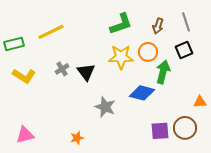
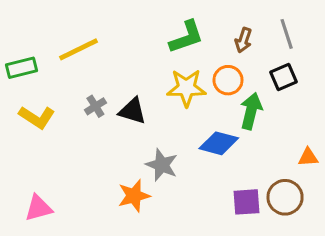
black triangle: (86, 72) -> (132, 111), turned -36
orange star: (77, 138) -> (134, 196), moved, size x1.5

